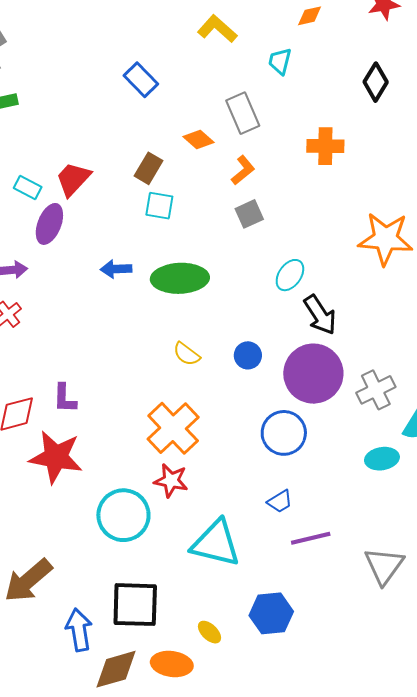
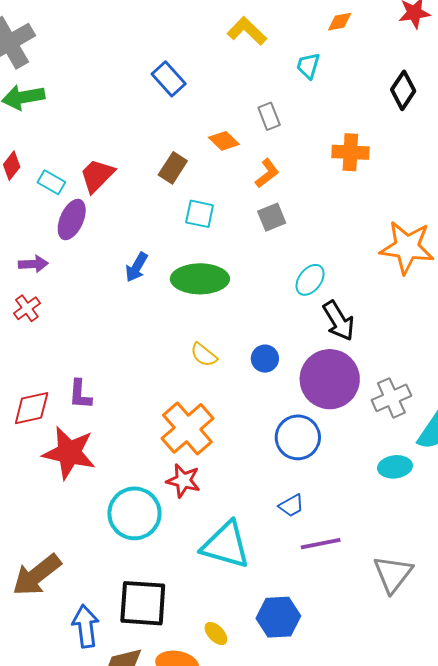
gray rectangle: (243, 113) -> (269, 116), size x0.7
cyan square: (159, 206) -> (200, 214), moved
blue arrow: (116, 269) -> (136, 267), turned -60

